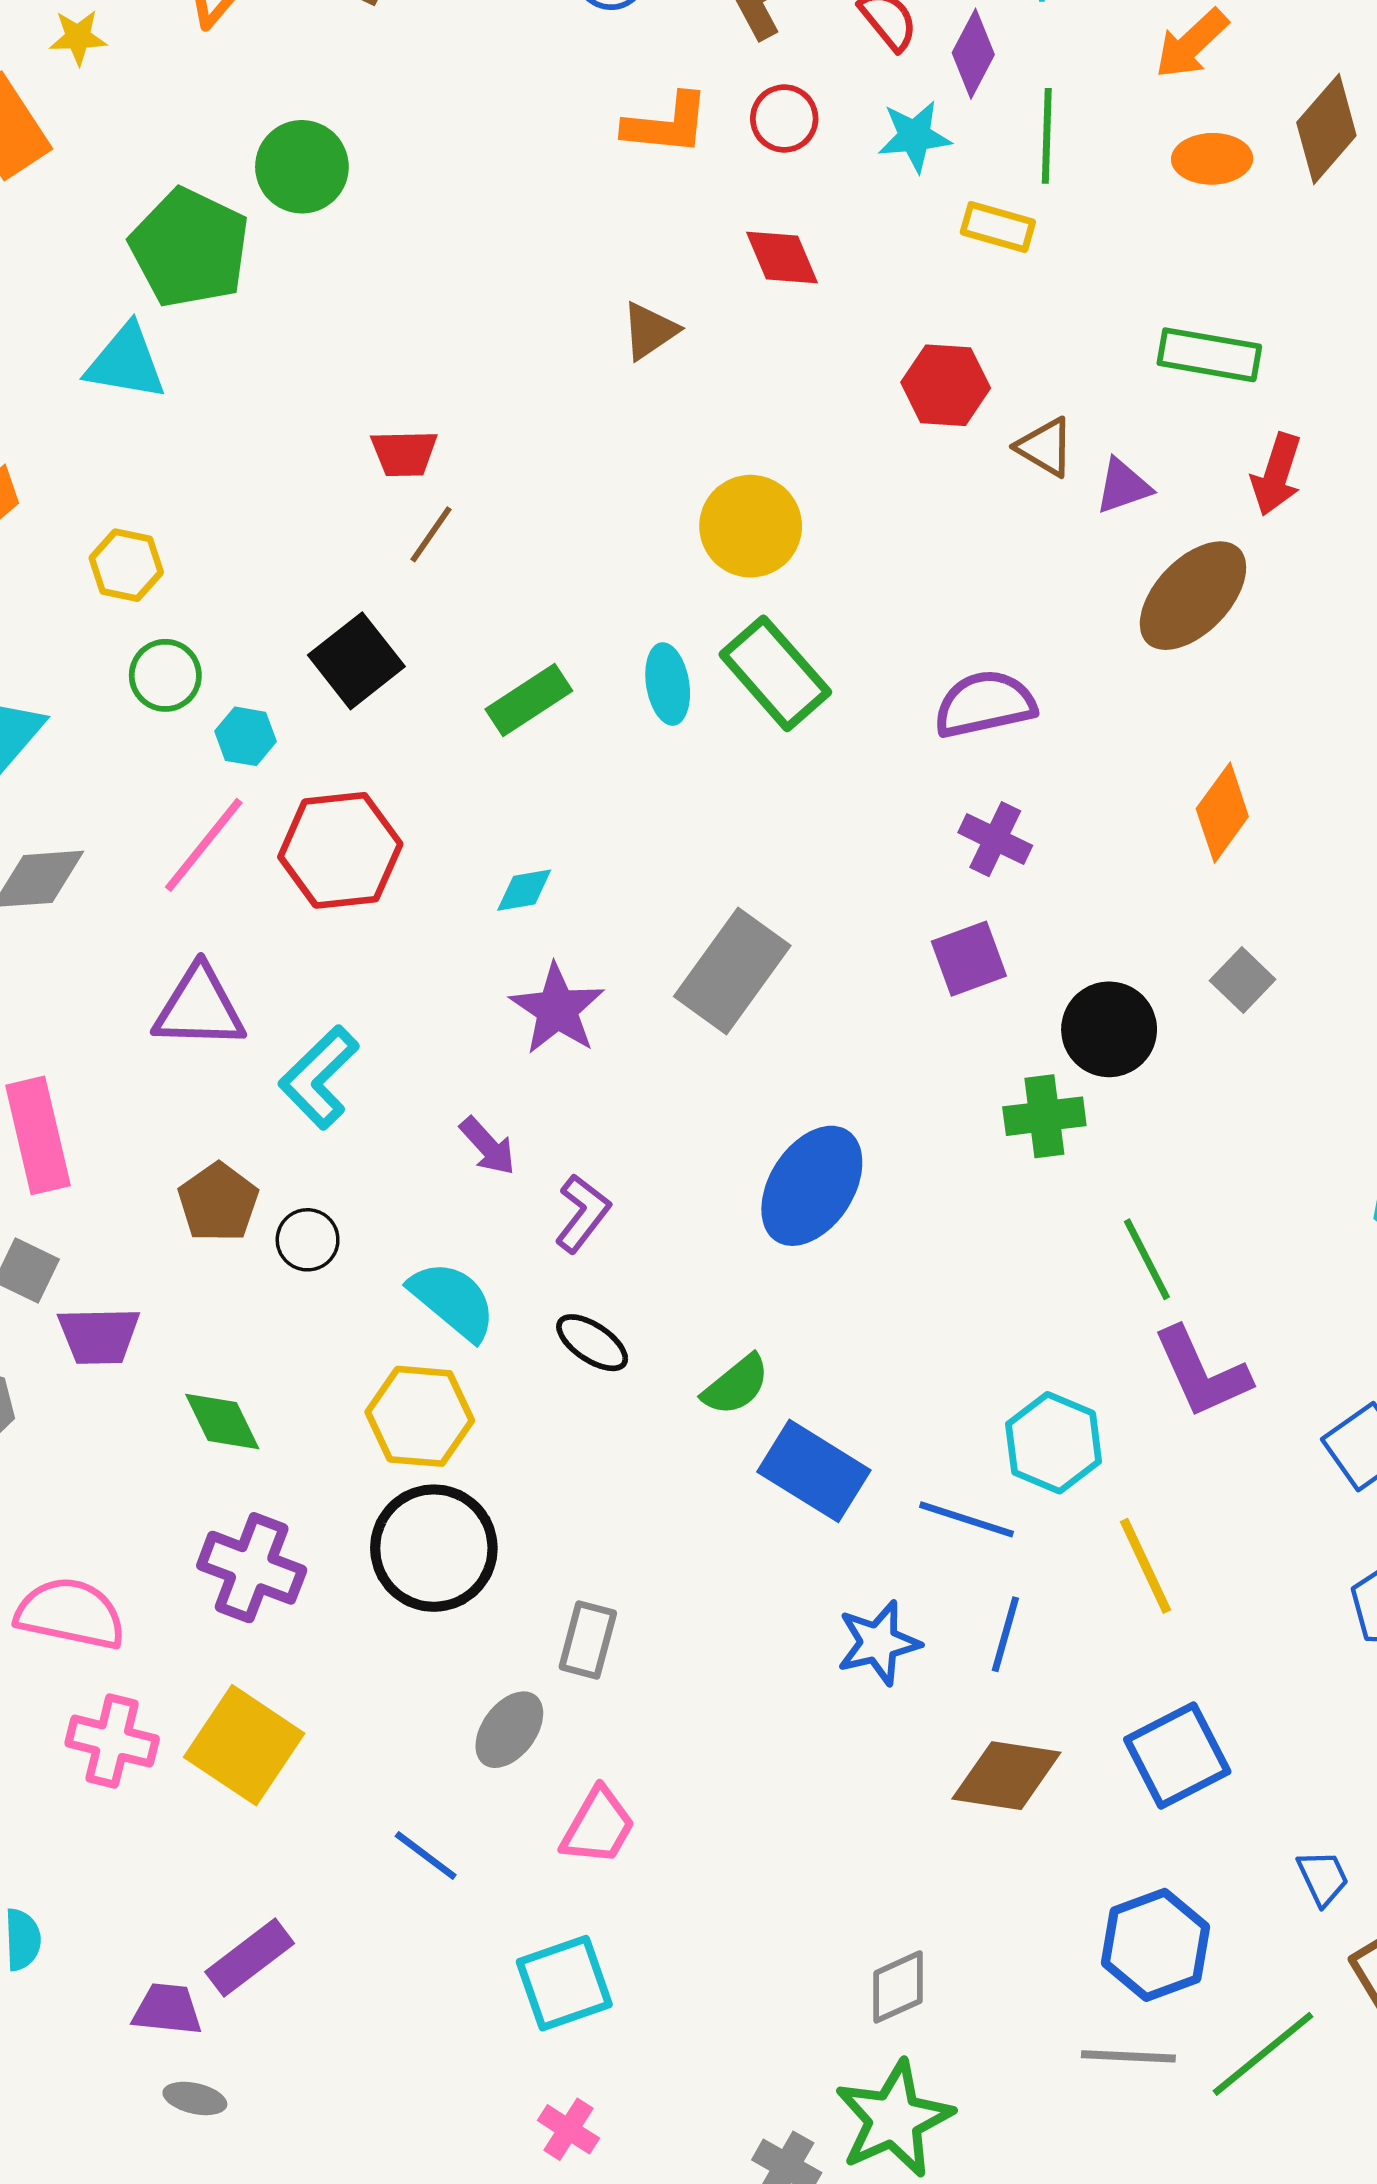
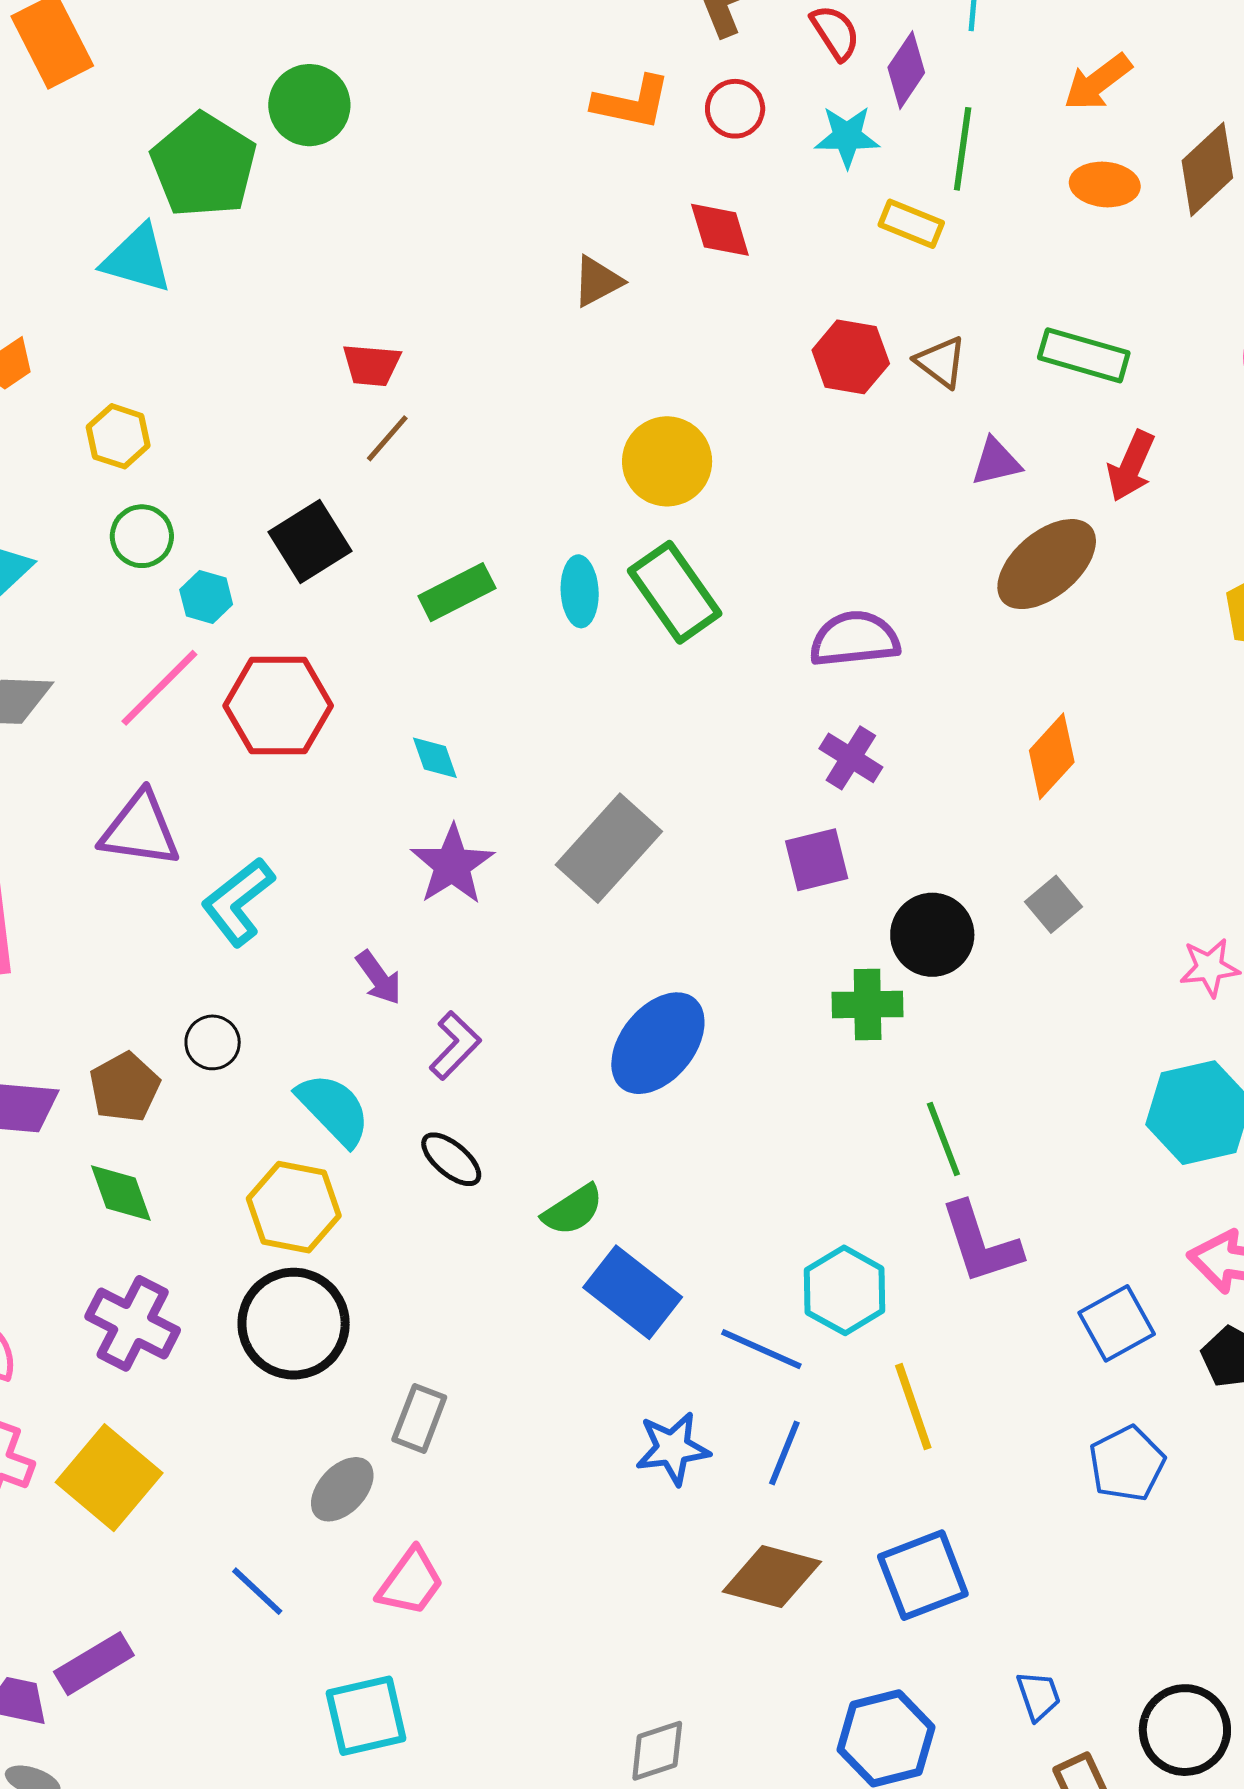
brown triangle: (1045, 447) -> (941, 362), moved
cyan diamond: (524, 890) -> (435, 758), turned 74
brown pentagon: (218, 1202) -> (124, 1087), moved

